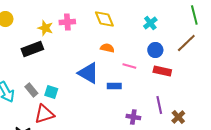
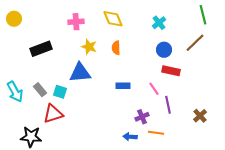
yellow star: (45, 28) -> (89, 47), moved
orange semicircle: (107, 48) -> (116, 48), turned -104
pink line: (129, 66) -> (154, 89), moved, turned 40
blue triangle: (88, 73) -> (80, 73), moved, turned -35
purple cross: (133, 117) -> (142, 117), turned -32
brown cross: (178, 117) -> (200, 116), moved

